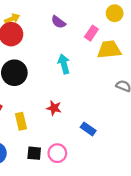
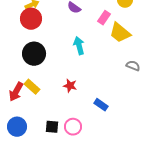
yellow trapezoid: (109, 50) -> (120, 33), turned -135
yellow rectangle: (21, 121) -> (32, 87), moved, turned -35

